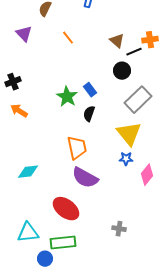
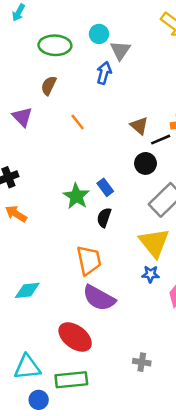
blue circle: (45, 259) -> (39, 400), moved

